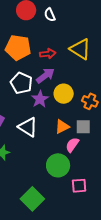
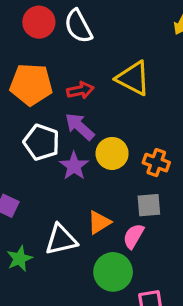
white semicircle: (50, 15) -> (78, 26), size x1.5
purple arrow: (45, 76) -> (80, 127), turned -96
white triangle: (28, 127) -> (61, 240), moved, turned -40
orange triangle: (62, 127) -> (99, 222), moved

